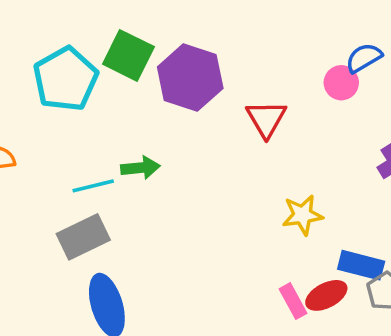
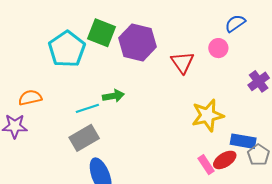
pink circle: (341, 83) -> (218, 48), moved
yellow star: (303, 215) -> (208, 115), size x1.4

